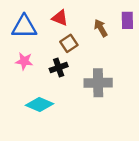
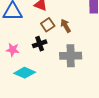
brown arrow: (101, 28) -> (66, 26), moved
pink star: (24, 61) -> (13, 50), moved

